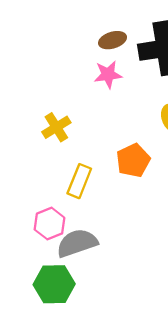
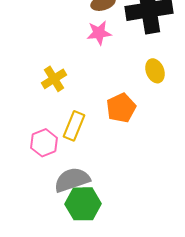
pink hexagon: (49, 224) -> (44, 143), moved
green hexagon: (54, 284) -> (83, 204), moved

